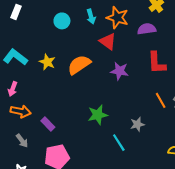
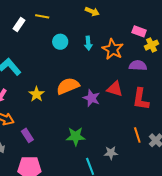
red triangle: (108, 41) -> (115, 89), moved, turned -30
yellow star: (47, 62) -> (37, 94), moved
purple star: (119, 71) -> (91, 98), moved

